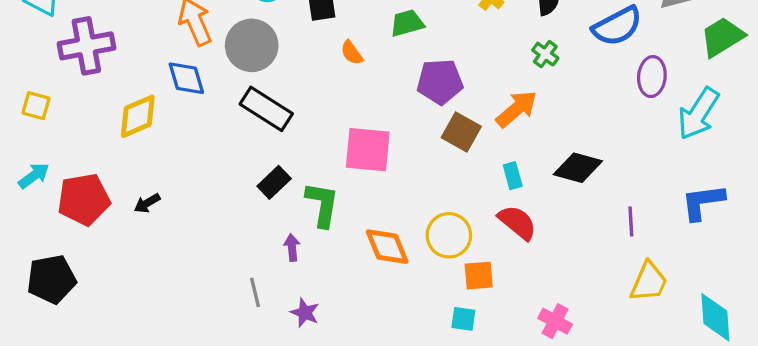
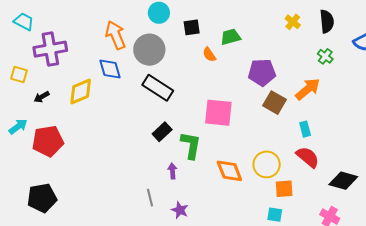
green trapezoid: (407, 23) -> (231, 37), moved
yellow square: (36, 106) -> (19, 75), moved
black diamond: (578, 168) -> (343, 181), moved
black arrow: (147, 203) -> (42, 97), moved
black pentagon: (51, 279) -> (42, 198), moved

